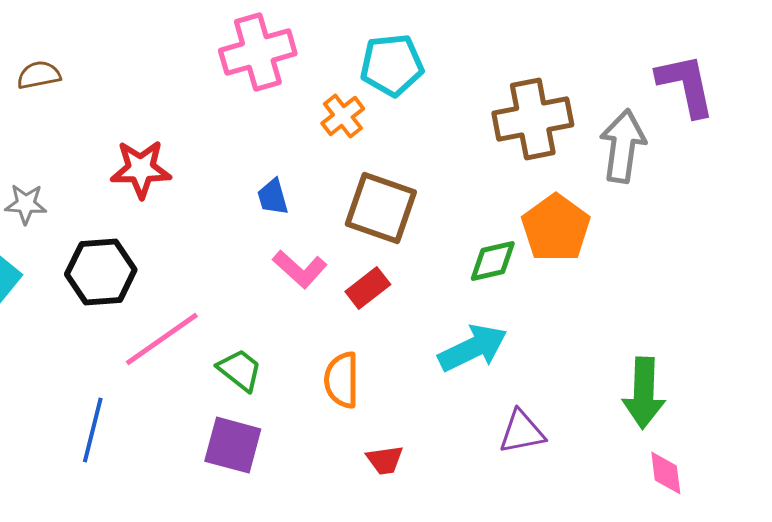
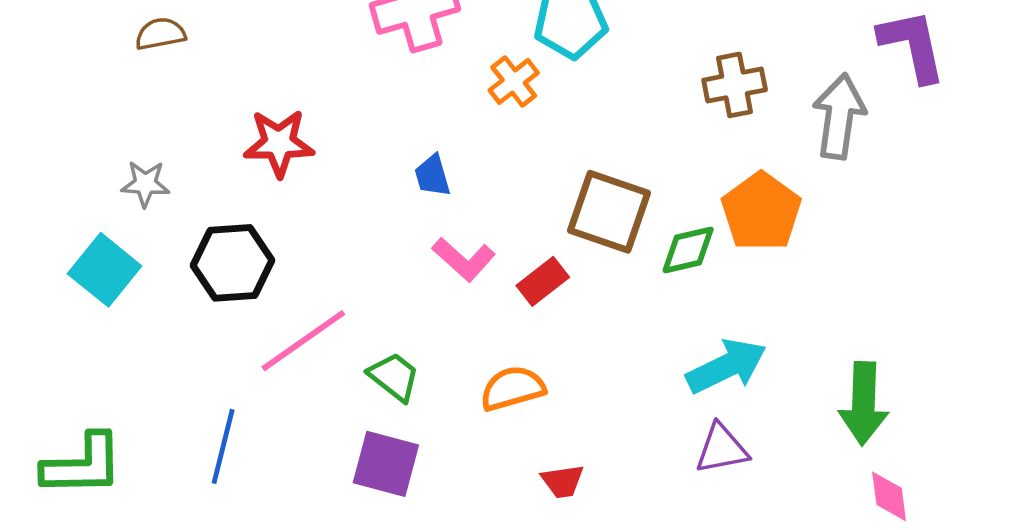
brown cross: (533, 119) -> (735, 85), size x0.7
brown square: (381, 208) -> (609, 212), moved
cyan arrow: (473, 348) -> (726, 366), moved
orange semicircle: (342, 380) -> (513, 388), turned 74

